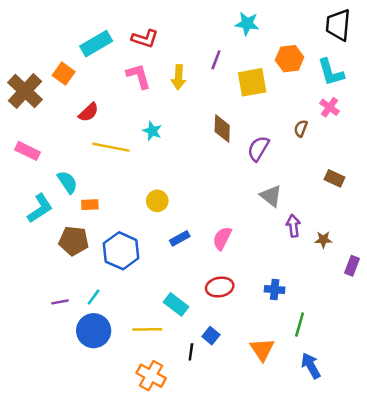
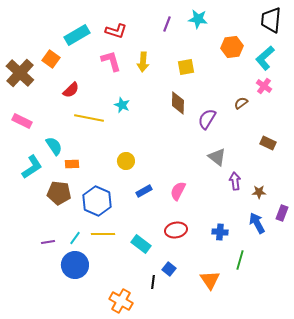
purple line: (216, 60) -> (167, 24), moved
cyan L-shape: (331, 72) -> (265, 58), turned 65
yellow square: (252, 82) -> (186, 67), moved, size x0.7
brown semicircle: (301, 128) -> (241, 103), turned 32
yellow line: (147, 329) -> (103, 234), moved
blue arrow: (311, 366) -> (257, 223), moved

